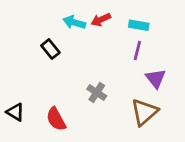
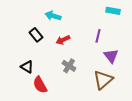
red arrow: (101, 20) -> (63, 40), moved
cyan rectangle: (139, 25) -> (113, 11), moved
black triangle: (15, 112) -> (27, 67), moved

